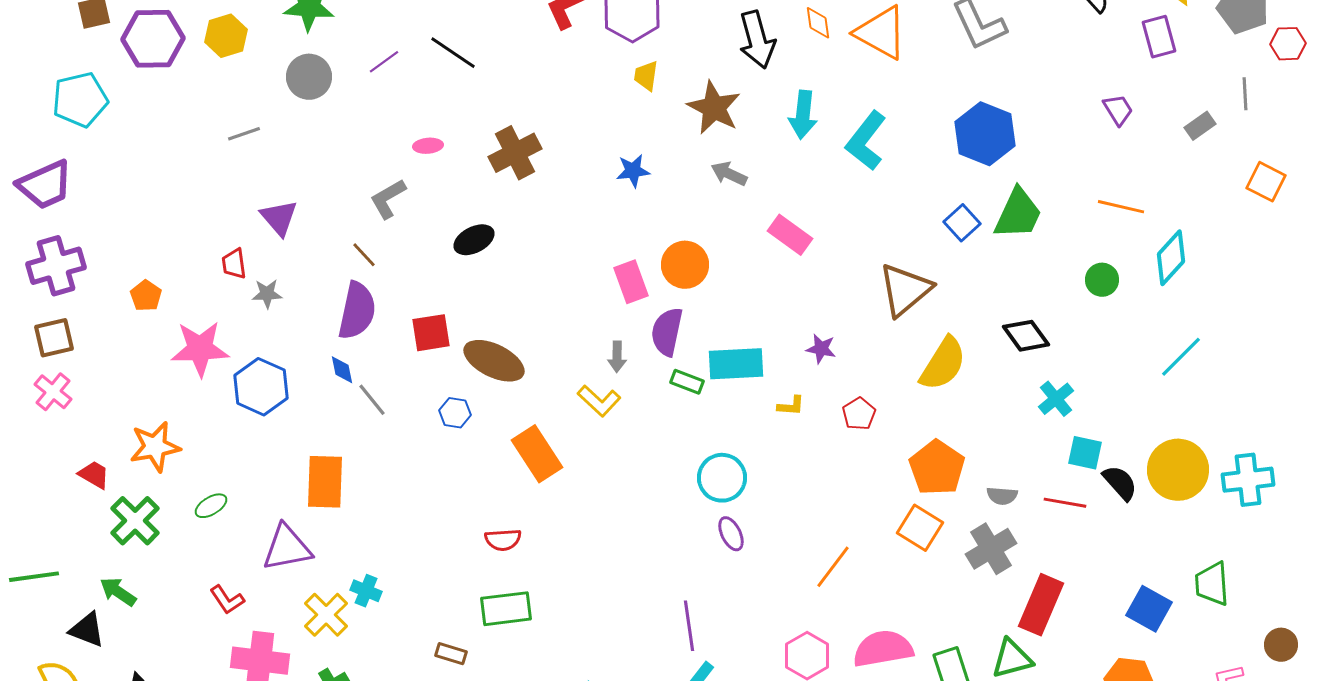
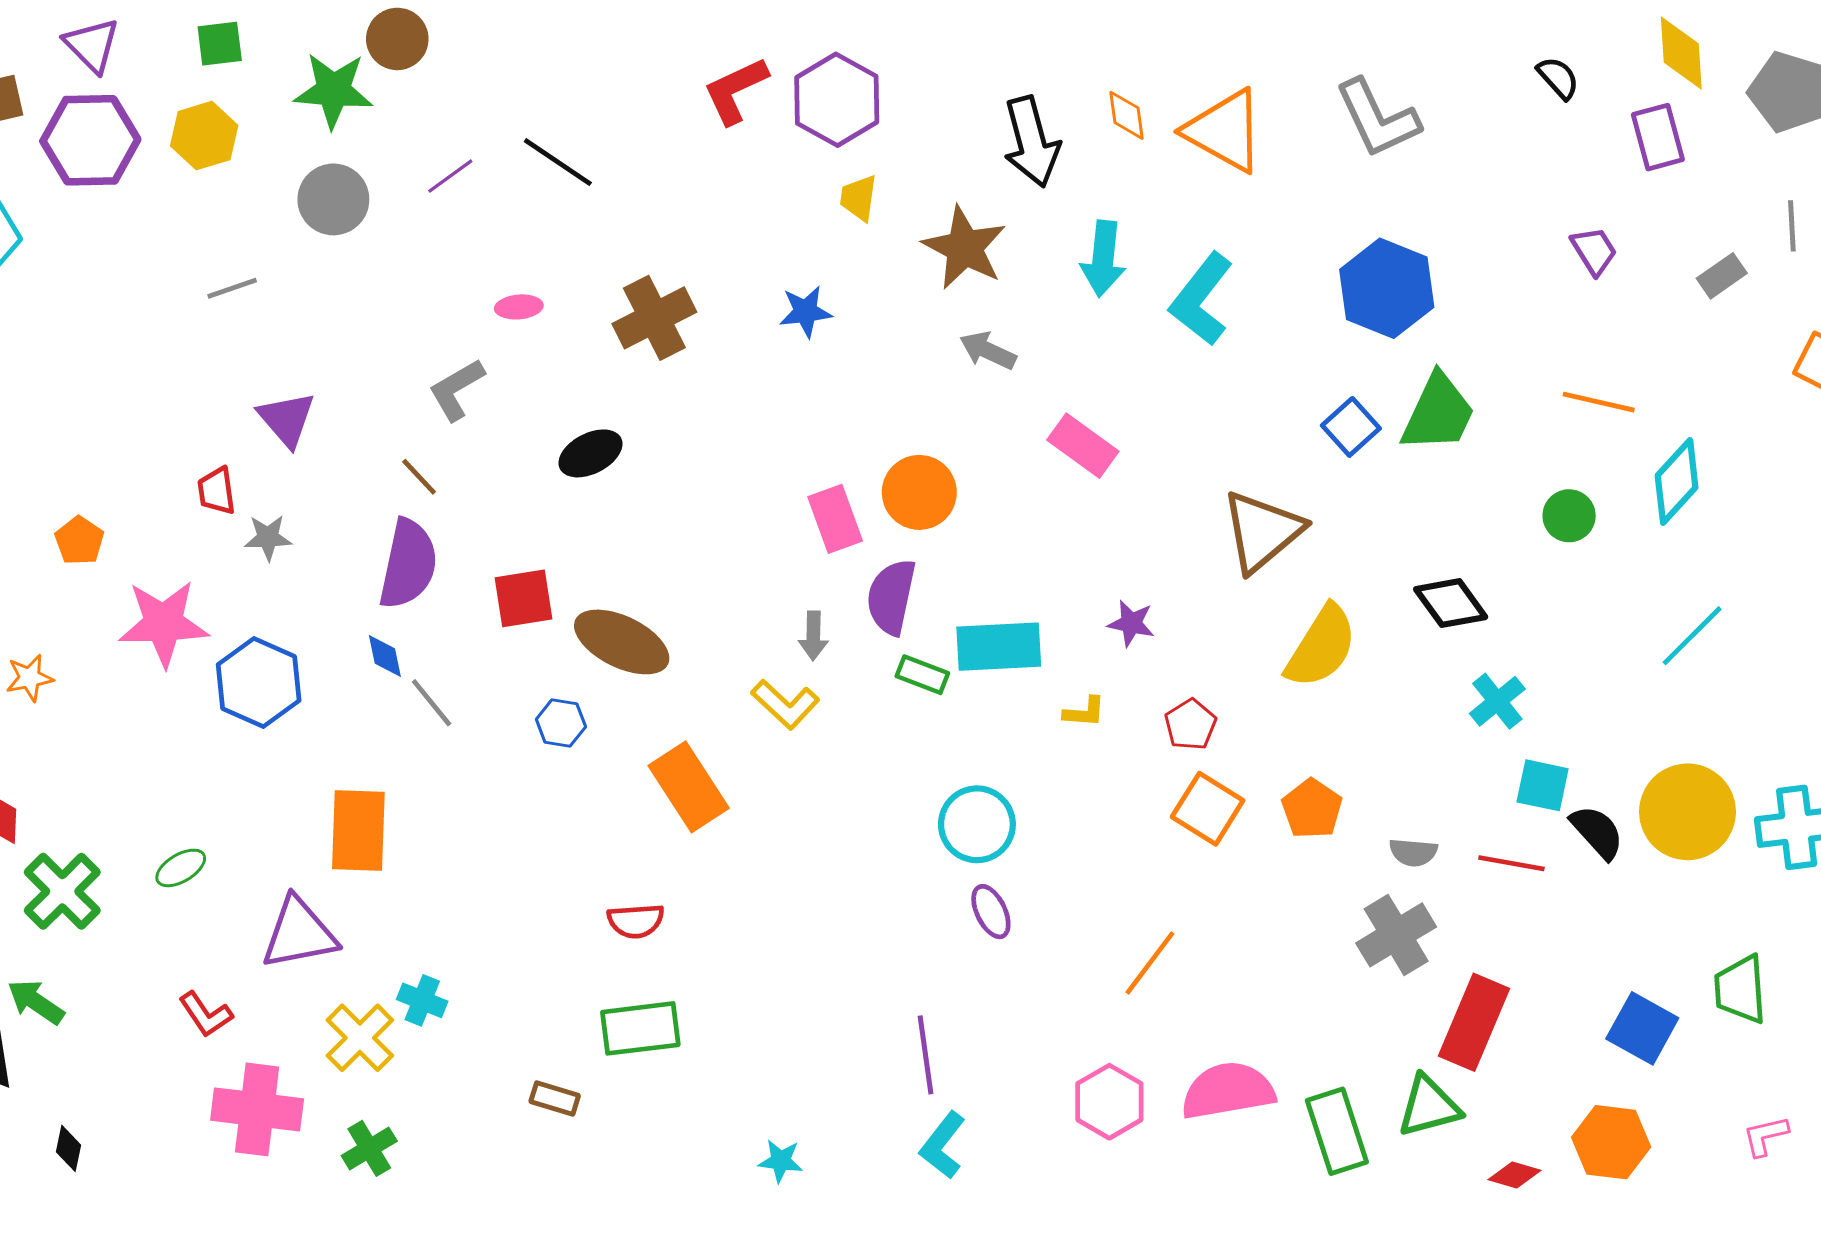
blue star: (633, 171) -> (806, 312), moved
orange star: (155, 447) -> (30, 678), moved, size x0.6
orange pentagon: (937, 468) -> (1312, 809), size x0.7
orange square: (920, 528) -> (1208, 809), moved

